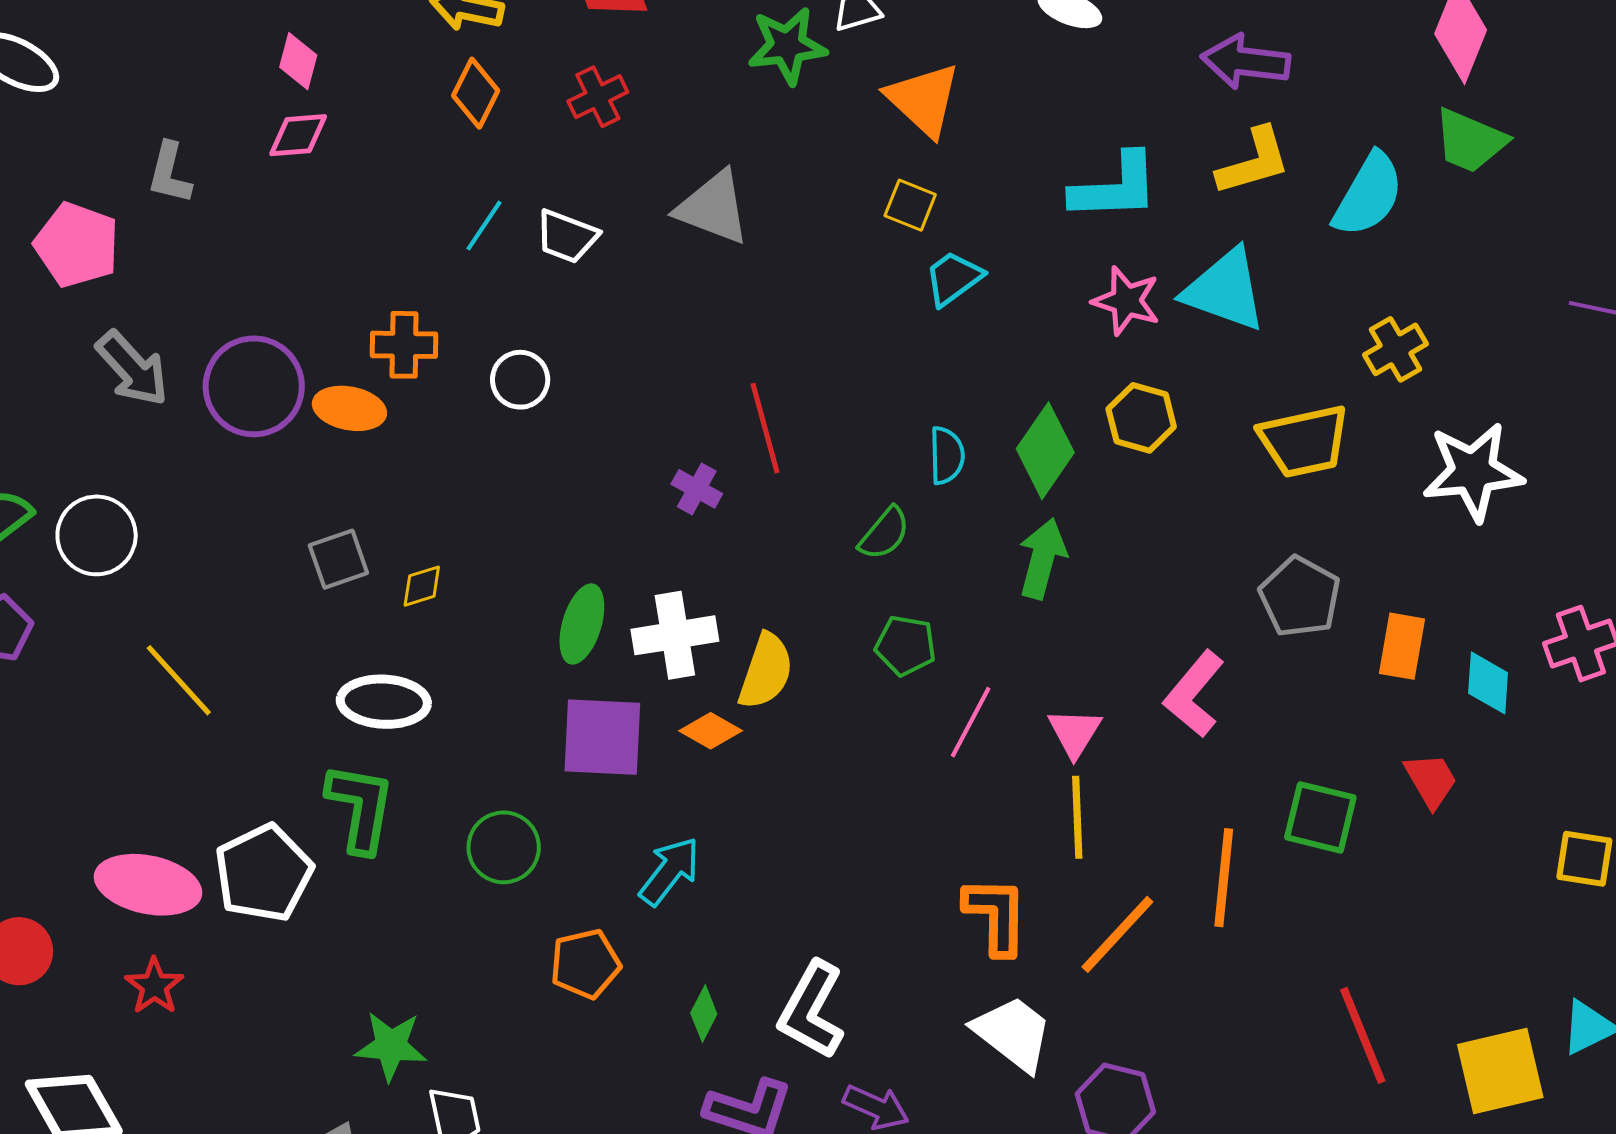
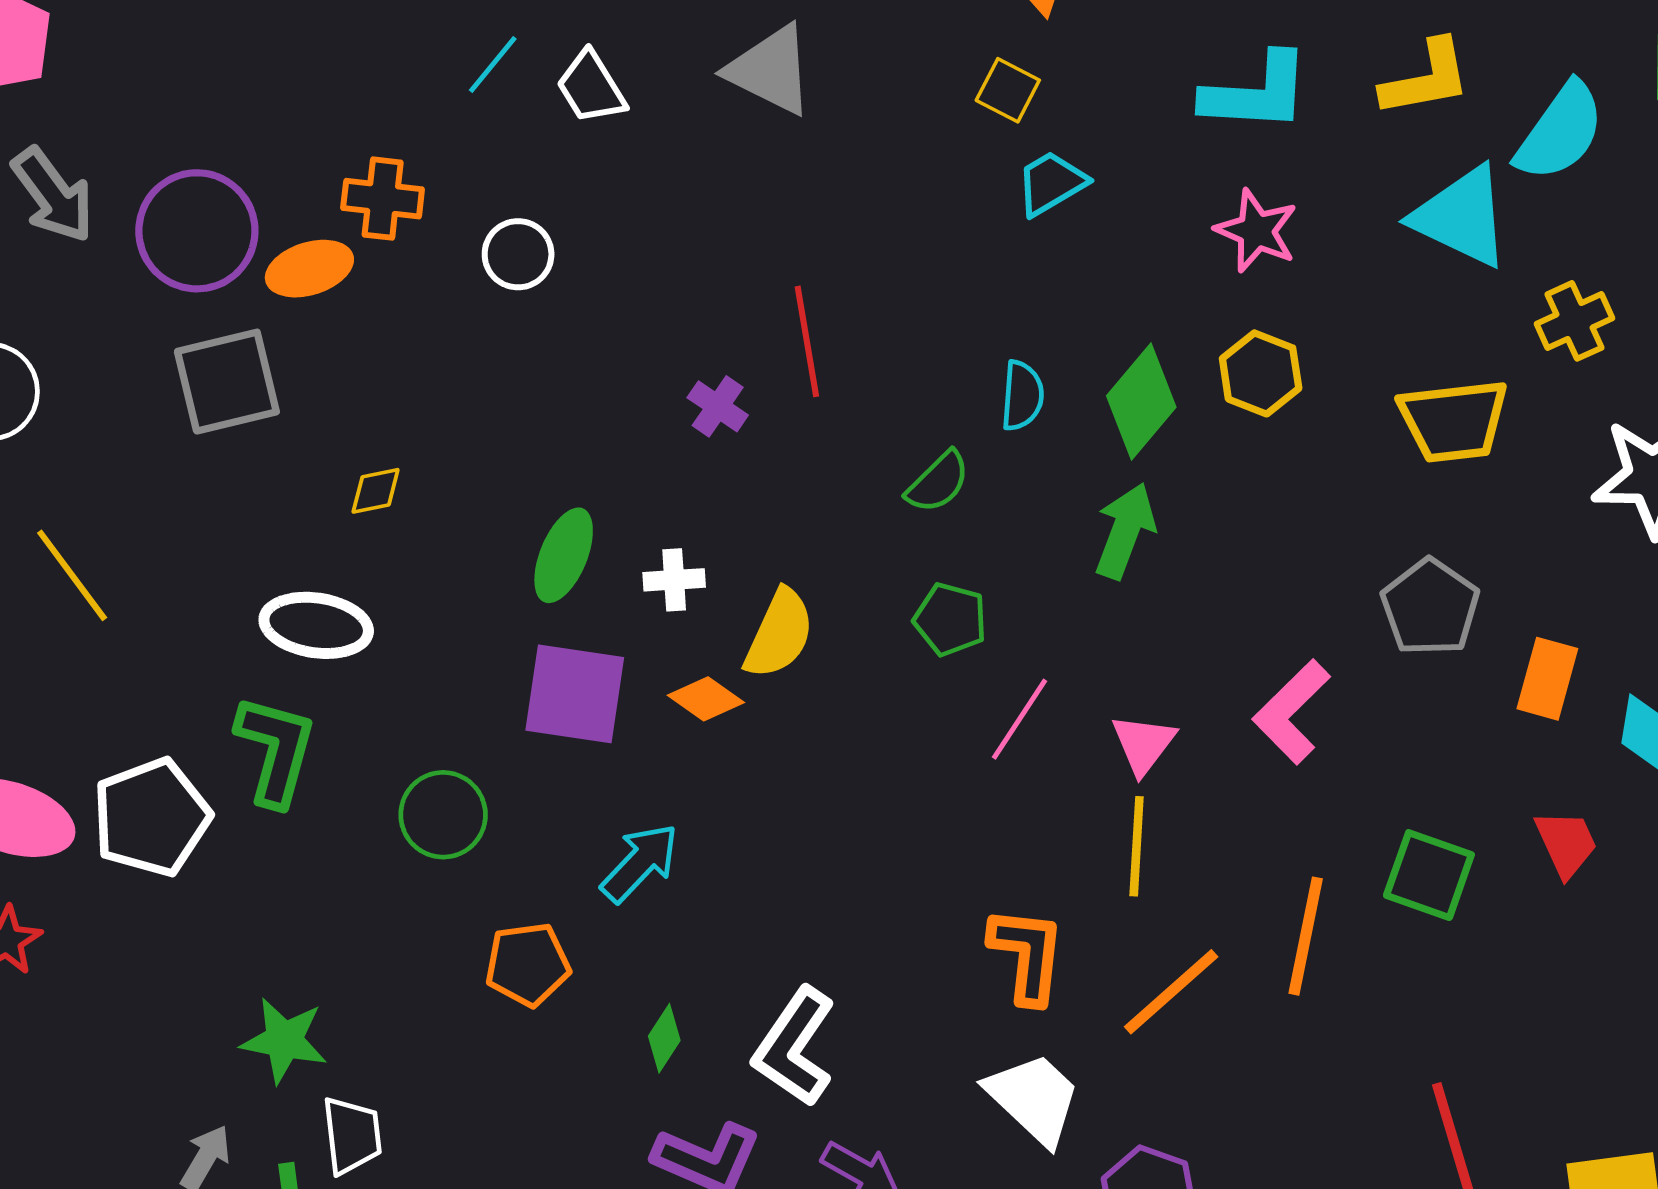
white trapezoid: (567, 236) -> (591, 87), turned 32
cyan triangle: (1225, 290) -> (1461, 217), moved
orange ellipse: (349, 408) -> (309, 269), turned -34
gray square: (338, 559) -> (227, 382), moved, size x1.5
white cross: (675, 635) -> (674, 580), size x0.6

